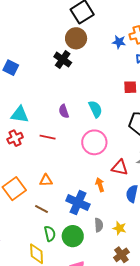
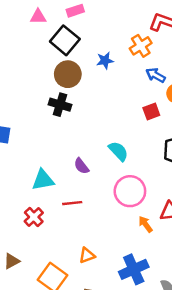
blue star: (119, 42) -> (105, 61), moved
cyan triangle: (20, 115) -> (43, 180), moved
orange arrow: (100, 185) -> (145, 224), moved
blue cross: (78, 203) -> (134, 269), turned -30

